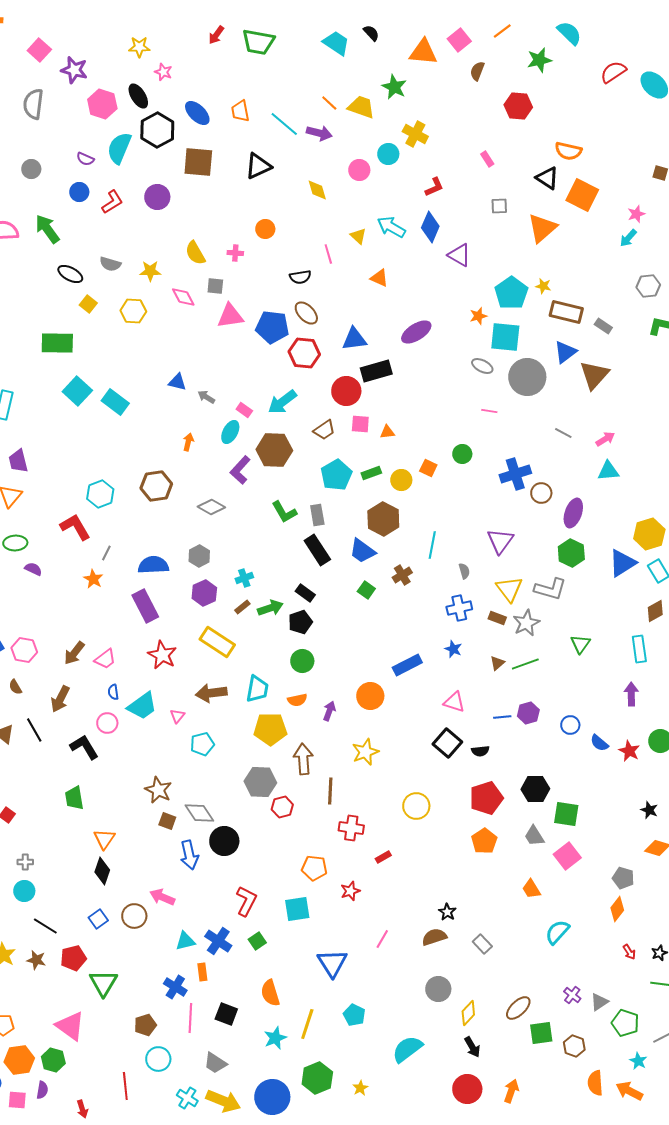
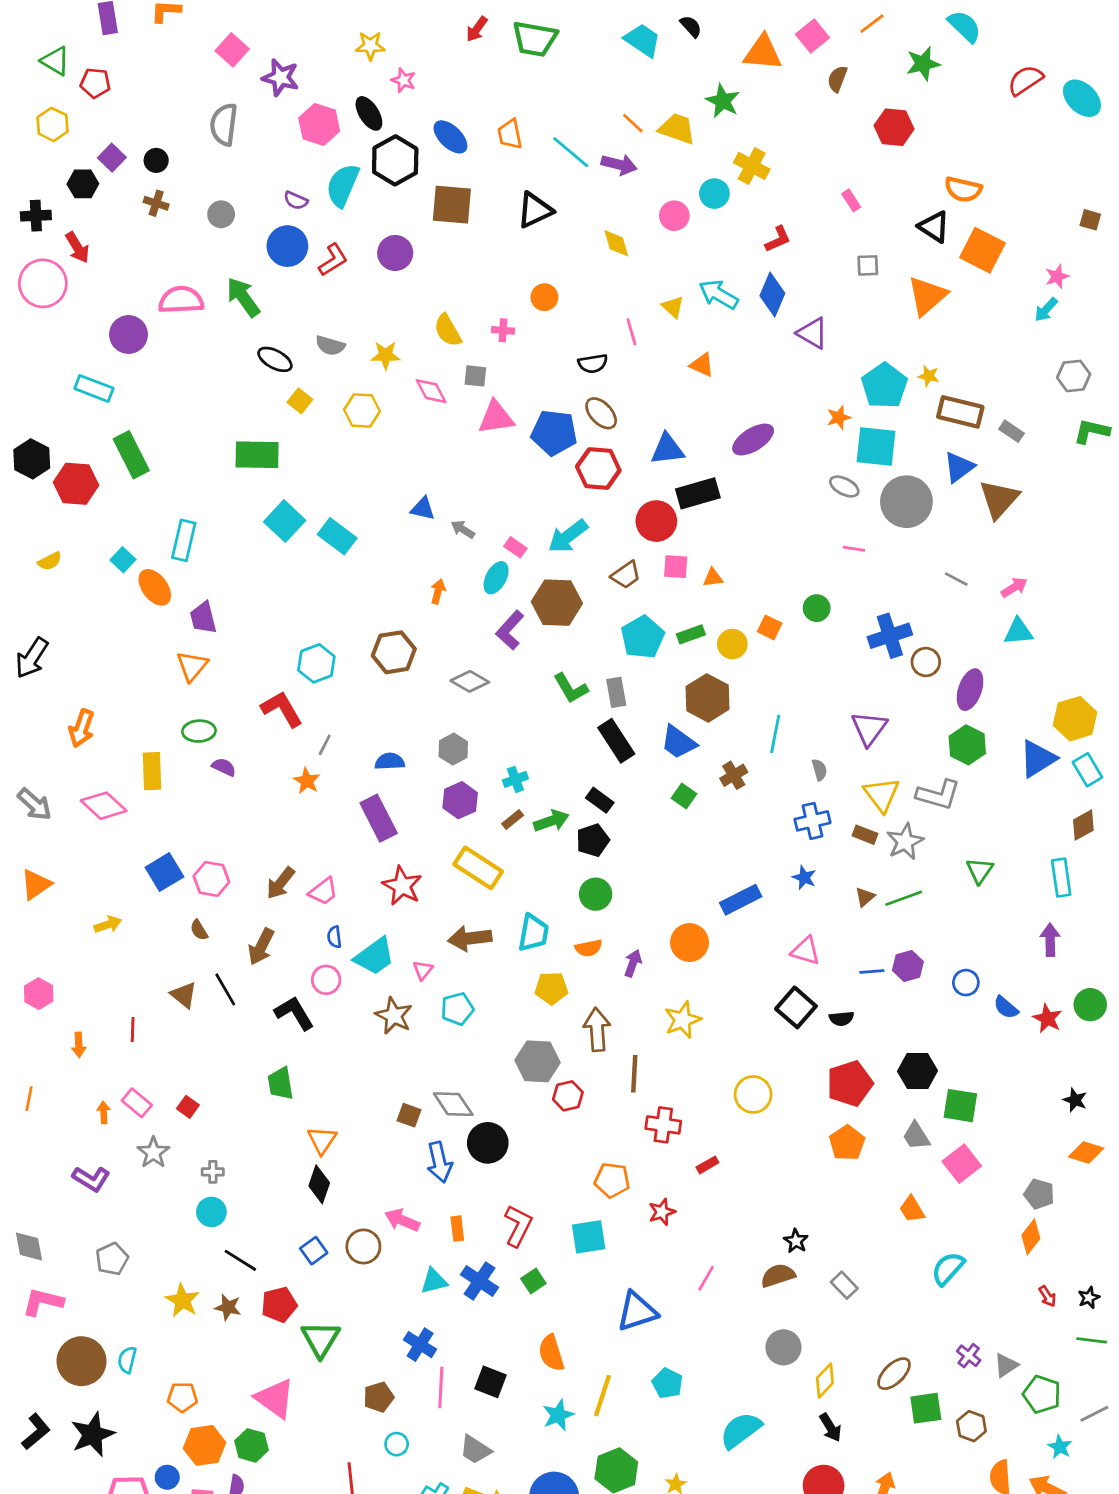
blue circle: (79, 192) -> (287, 246), size x1.5
blue semicircle: (153, 565) -> (390, 761), size x0.7
yellow pentagon: (270, 729) -> (551, 988), size x0.7
brown star: (158, 790) -> (394, 1016), moved
blue triangle: (332, 963) -> (637, 1311), turned 44
orange rectangle: (202, 972) -> (457, 1229), moved
cyan circle: (158, 1059) -> (397, 1444), size x0.7

